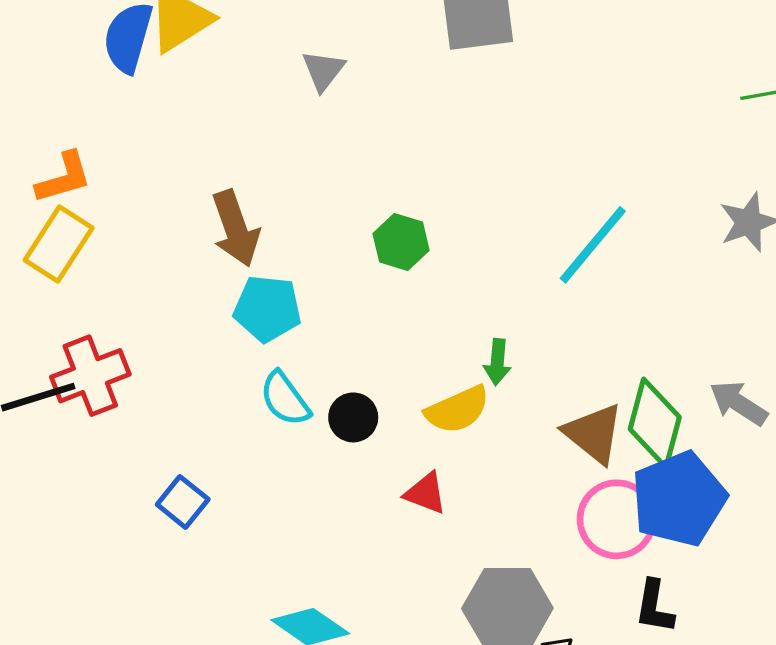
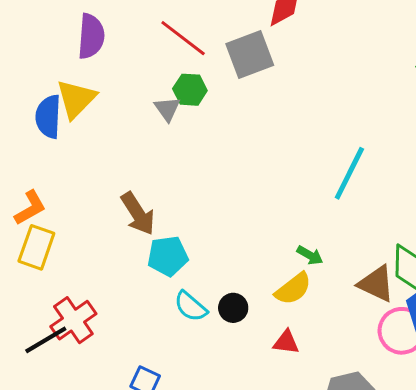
green hexagon: (401, 242) -> (190, 90), moved
green arrow: (497, 362) -> (310, 255), turned -52

